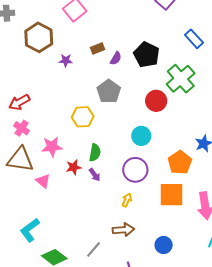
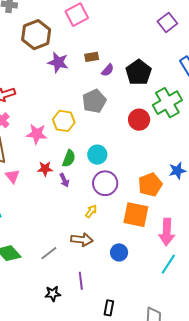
purple star: (66, 60) -> (58, 62), size x1.5
cyan circle: (141, 136) -> (97, 155), moved
pink star: (52, 147) -> (37, 134), moved
blue circle: (164, 245) -> (119, 252), moved

